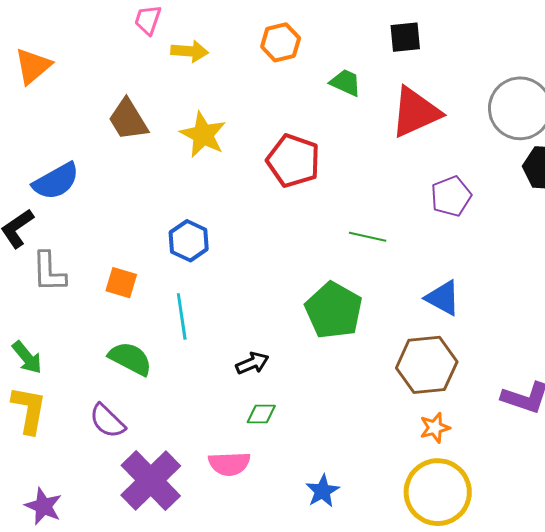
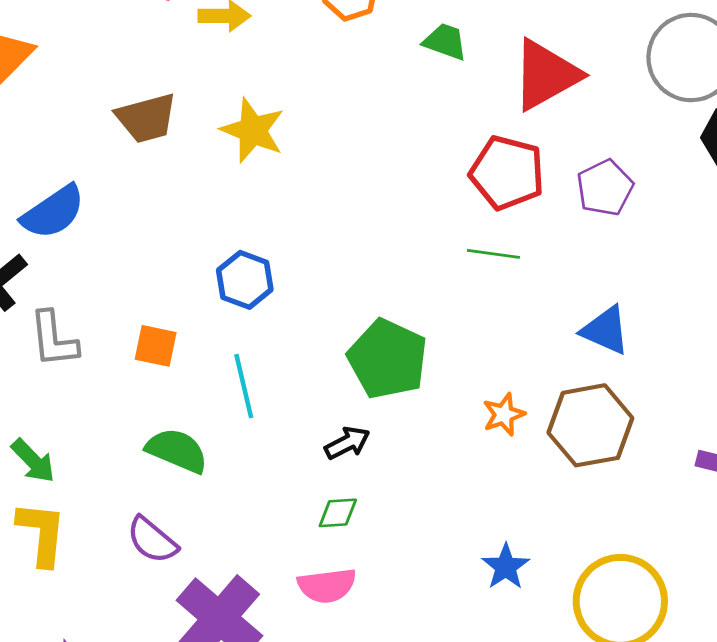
brown trapezoid: (128, 120) -> (146, 118), turned -69
red pentagon: (293, 161) -> (507, 173), moved
green pentagon: (334, 310) -> (388, 359), moved
green diamond: (261, 414) -> (338, 513), moved
orange star: (435, 428) -> (504, 414), moved
blue star: (322, 491) -> (506, 567), moved

